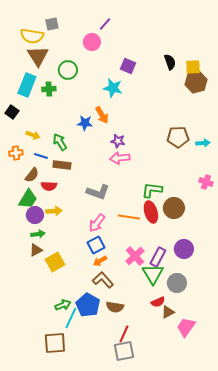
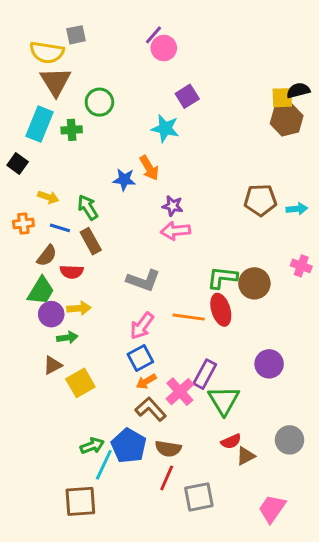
pink circle: (92, 42) -> (164, 48), moved
black semicircle: (170, 62) -> (298, 90), moved, turned -84
purple square: (128, 66) -> (187, 96), turned 35
brown rectangle: (62, 165) -> (91, 241), turned 54
brown circle: (174, 208) -> (254, 283), moved
green arrow: (38, 234) -> (67, 338), moved
pink cross: (135, 256) -> (180, 392), moved
purple rectangle: (158, 257) -> (205, 374), moved
gray circle: (177, 283) -> (290, 440), moved
pink trapezoid: (186, 327) -> (272, 509), moved
red line: (124, 334) -> (167, 478), moved
gray square: (124, 351) -> (199, 497), moved

